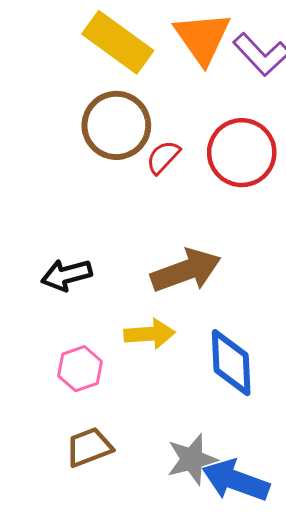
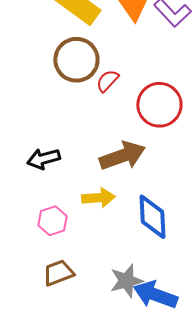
red circle: (242, 153) -> (159, 105), moved

